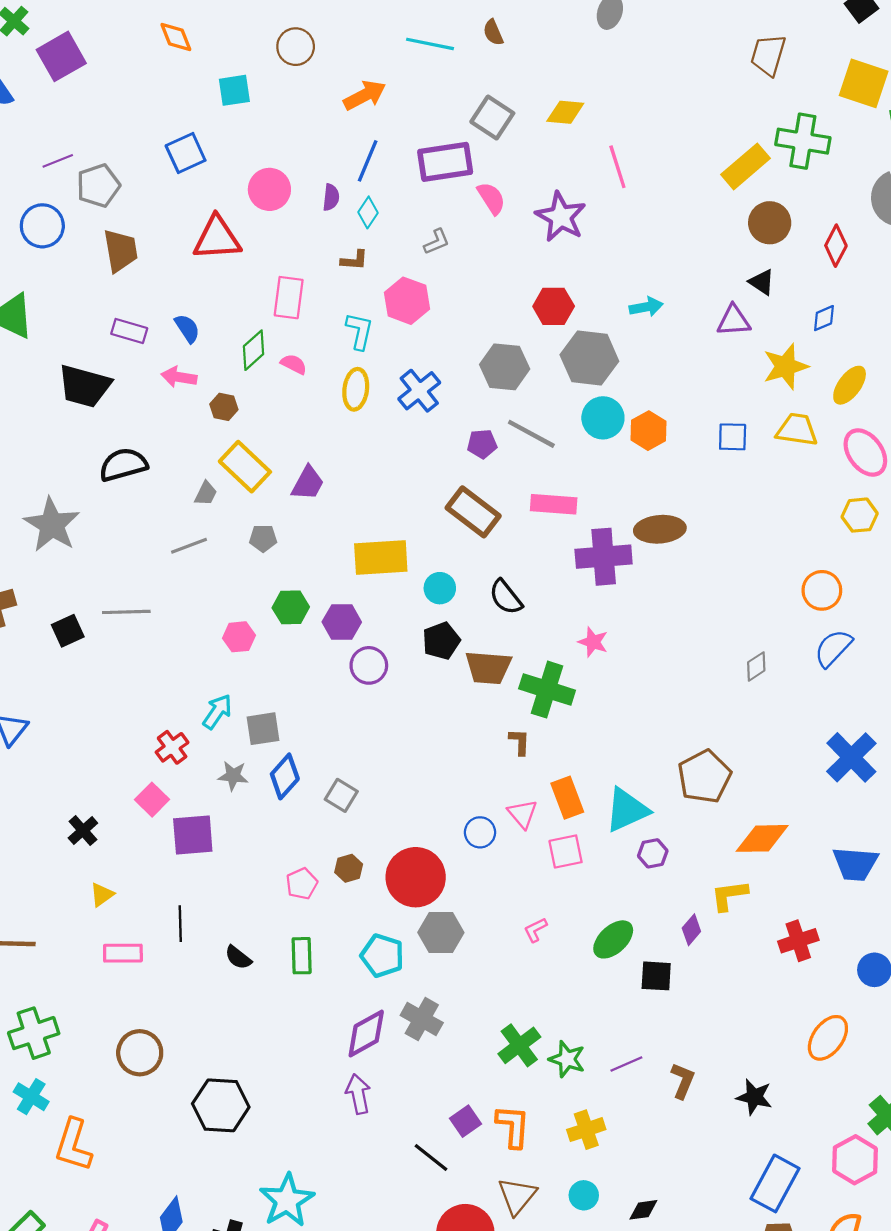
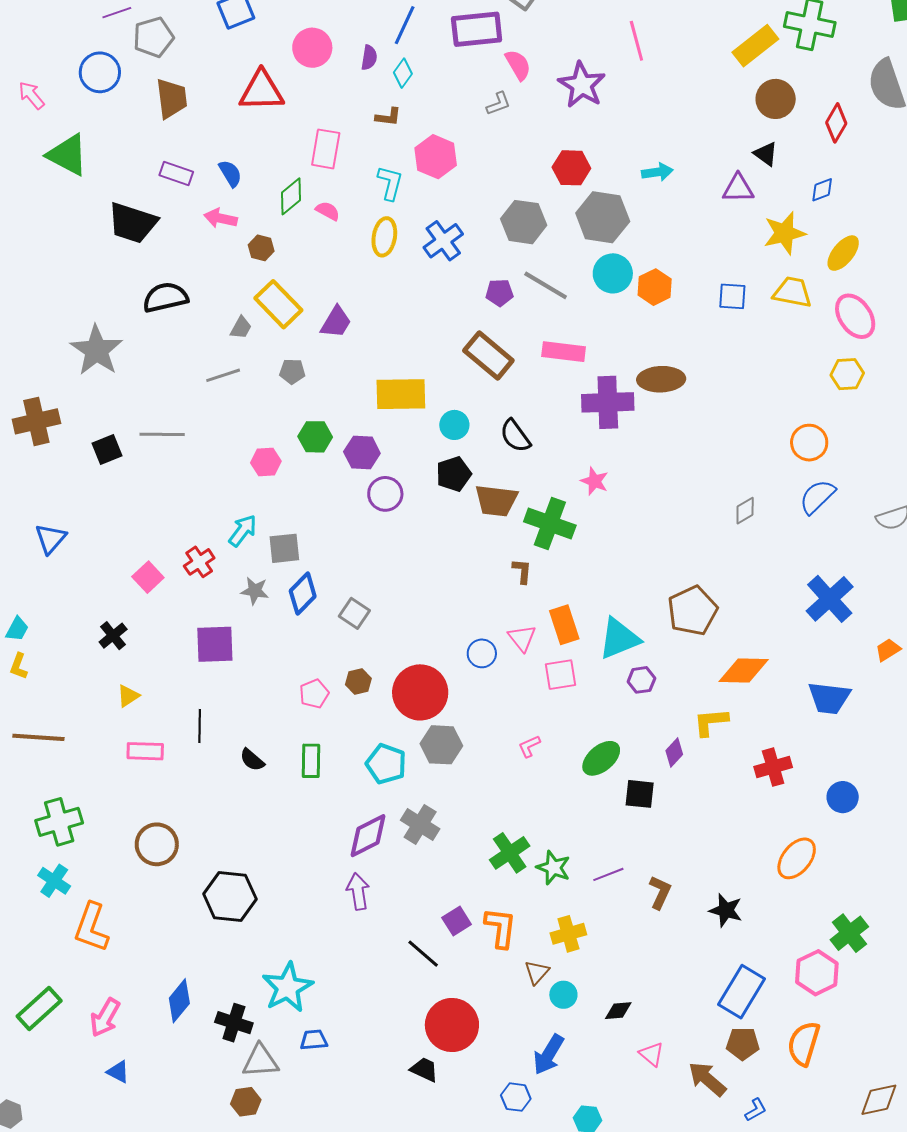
gray L-shape: (437, 242) -> (498, 104), moved
pink square: (152, 800) -> (148, 577), moved
brown triangle: (517, 1196) -> (537, 972), moved, size x0.7

